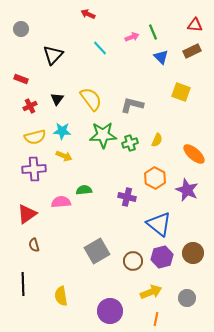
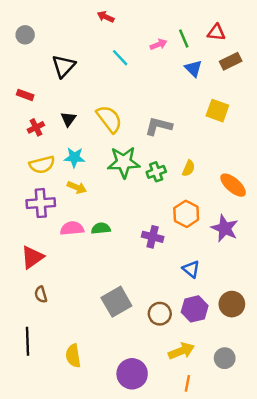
red triangle: (195, 25) -> (216, 32), moved
pink semicircle: (61, 202) -> (72, 228), moved
blue triangle: (159, 224) -> (191, 269), size x0.6

